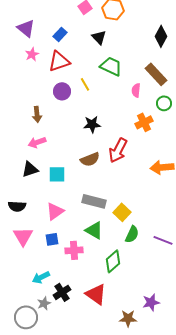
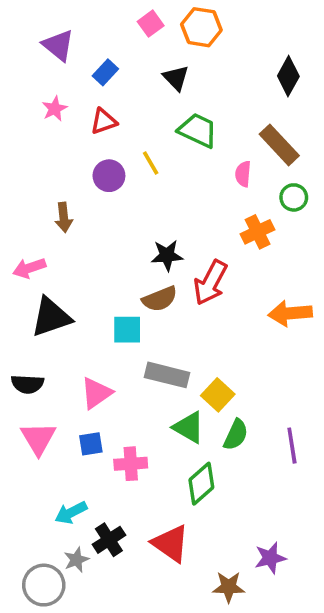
purple triangle: (26, 28) -> (58, 45), moved
red triangle: (59, 61) -> (104, 121), size x0.7
black star: (92, 124) -> (167, 255), moved
pink arrow: (37, 142) -> (29, 268), moved
black triangle: (30, 169) -> (51, 317), size x1.4
cyan square: (57, 174) -> (127, 330), moved
green triangle: (94, 230) -> (189, 427), moved
purple line: (163, 240) -> (292, 446), turned 60

